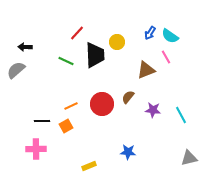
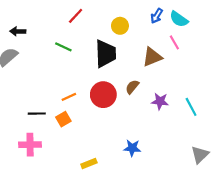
black trapezoid: (95, 55) -> (106, 54), moved
gray triangle: (189, 158) -> (200, 155), turned -30

